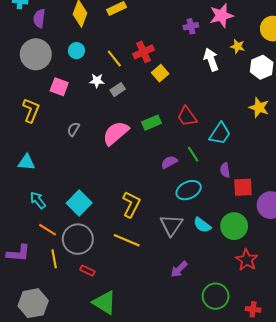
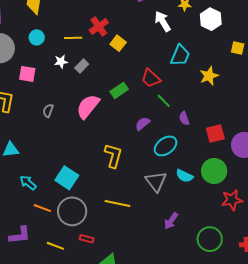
yellow line: (114, 58) -> (73, 38), turned -42
yellow star: (259, 107) -> (209, 76), moved, turned -30
cyan trapezoid: (220, 134) -> (180, 55), moved
green line: (193, 154) -> (164, 101), moved
purple semicircle: (225, 170) -> (184, 118), moved
yellow L-shape: (131, 204) -> (113, 156), moved
yellow line: (54, 259) -> (55, 246), moved, turned -48
red star: (247, 260) -> (232, 200), turned -30

